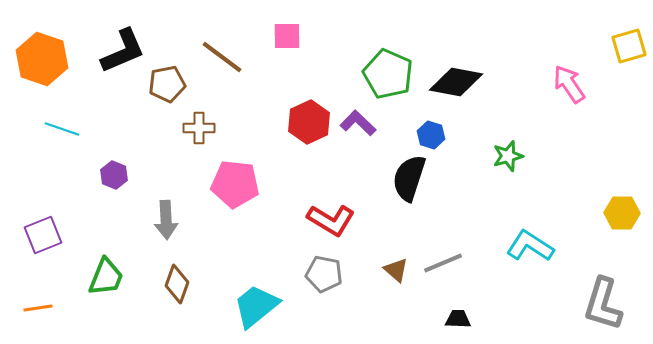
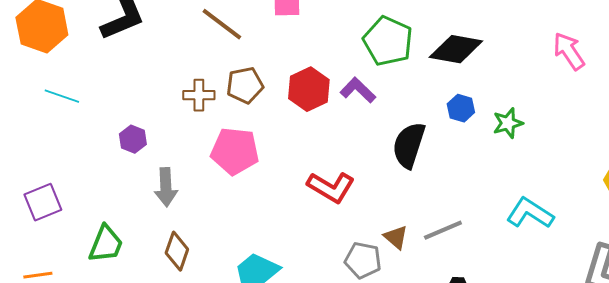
brown pentagon: (167, 84) -> (245, 85), moved
blue hexagon: (431, 135) -> (461, 108), moved
purple hexagon: (114, 175) -> (133, 139), moved
gray pentagon: (324, 274) -> (363, 260), moved

